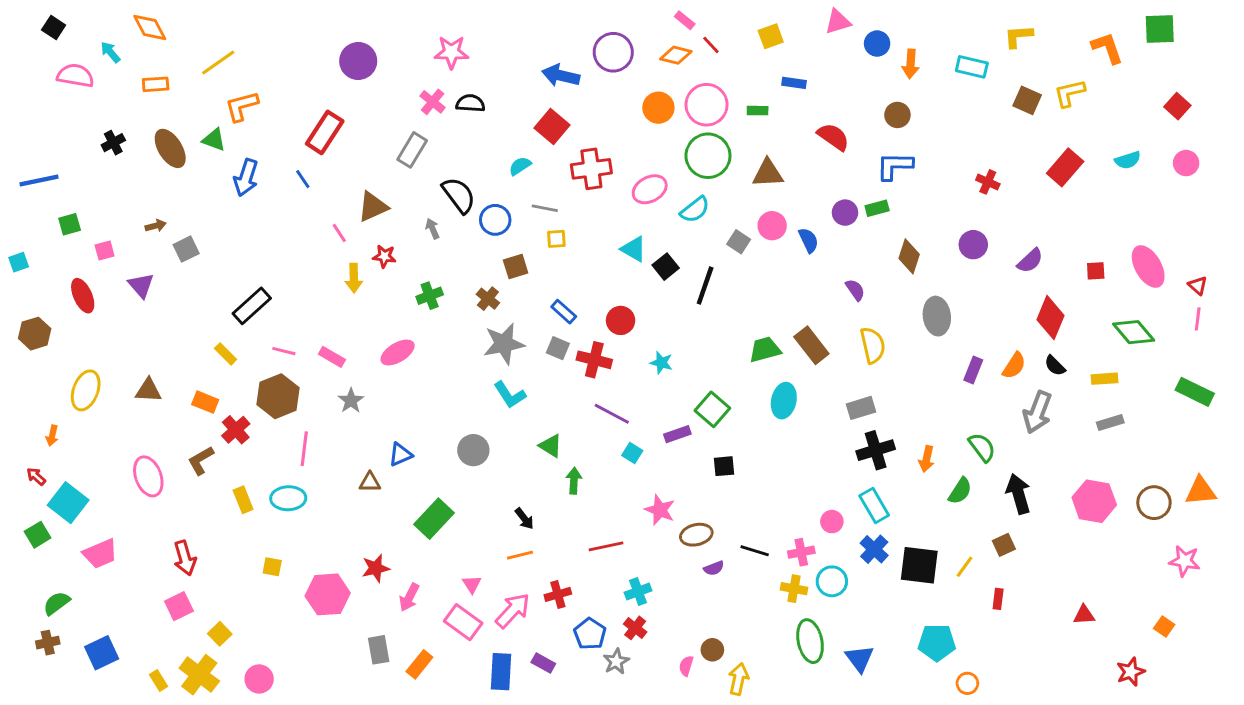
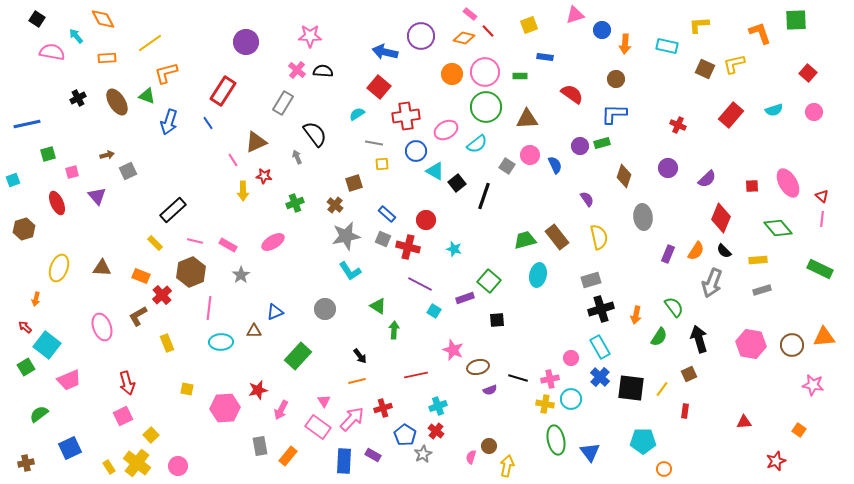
blue circle: (495, 220) -> (416, 151), moved
cyan ellipse: (288, 498) -> (221, 342), moved
brown cross: (48, 643) -> (26, 463), moved

